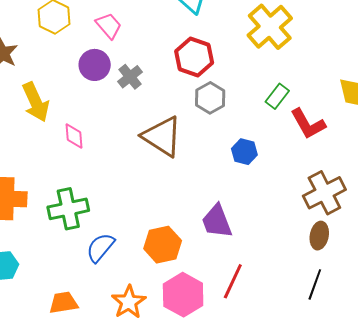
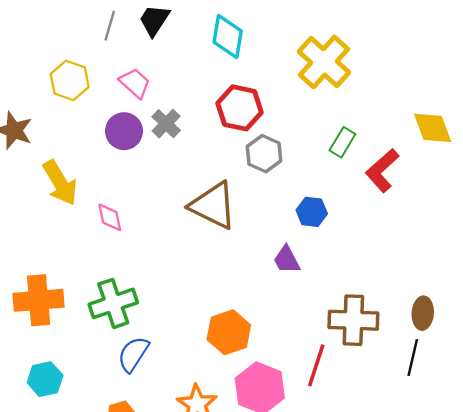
gray cross: (130, 77) -> (166, 124), moved
red L-shape: (308, 124) -> (382, 170), turned 84
brown cross: (324, 193) -> (353, 320), moved, turned 36
purple trapezoid: (217, 221) -> (287, 260), moved, size x0.7
brown ellipse: (319, 236) -> (423, 313), moved
blue semicircle: (100, 247) -> (133, 354), moved

